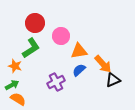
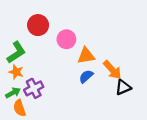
green L-shape: (31, 48) -> (16, 52), moved
purple cross: (56, 82) -> (34, 88), moved
orange semicircle: (18, 99) -> (19, 108), turned -140

